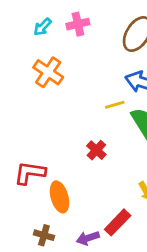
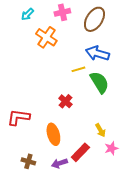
pink cross: (78, 24) -> (62, 12), moved
orange cross: (48, 72) -> (46, 37), moved
orange ellipse: (60, 197) -> (53, 134), moved

